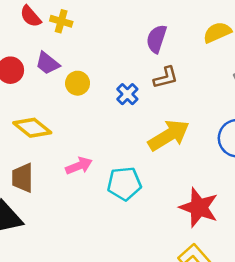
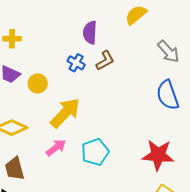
blue cross: (127, 94) -> (76, 63), moved
yellow arrow: (169, 135) -> (65, 113), moved

